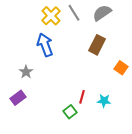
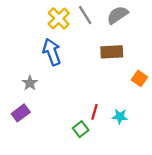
brown rectangle: (97, 45) -> (112, 52), turned 60

